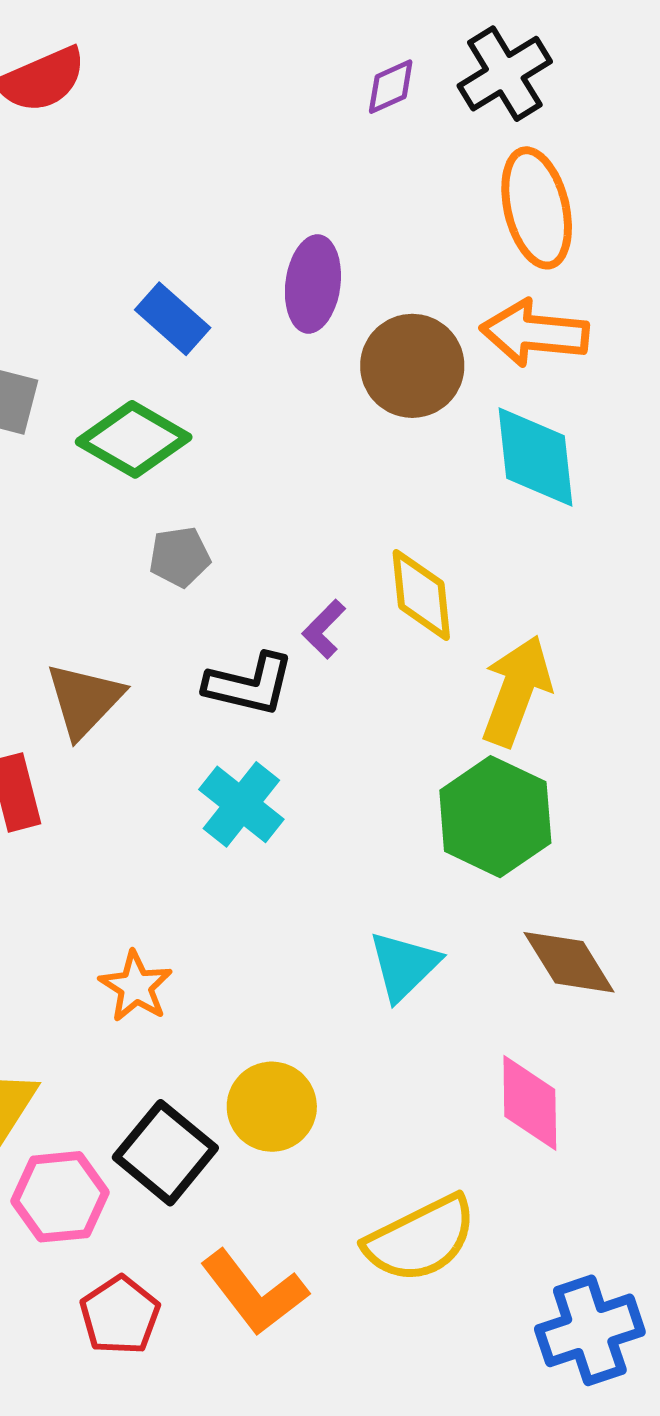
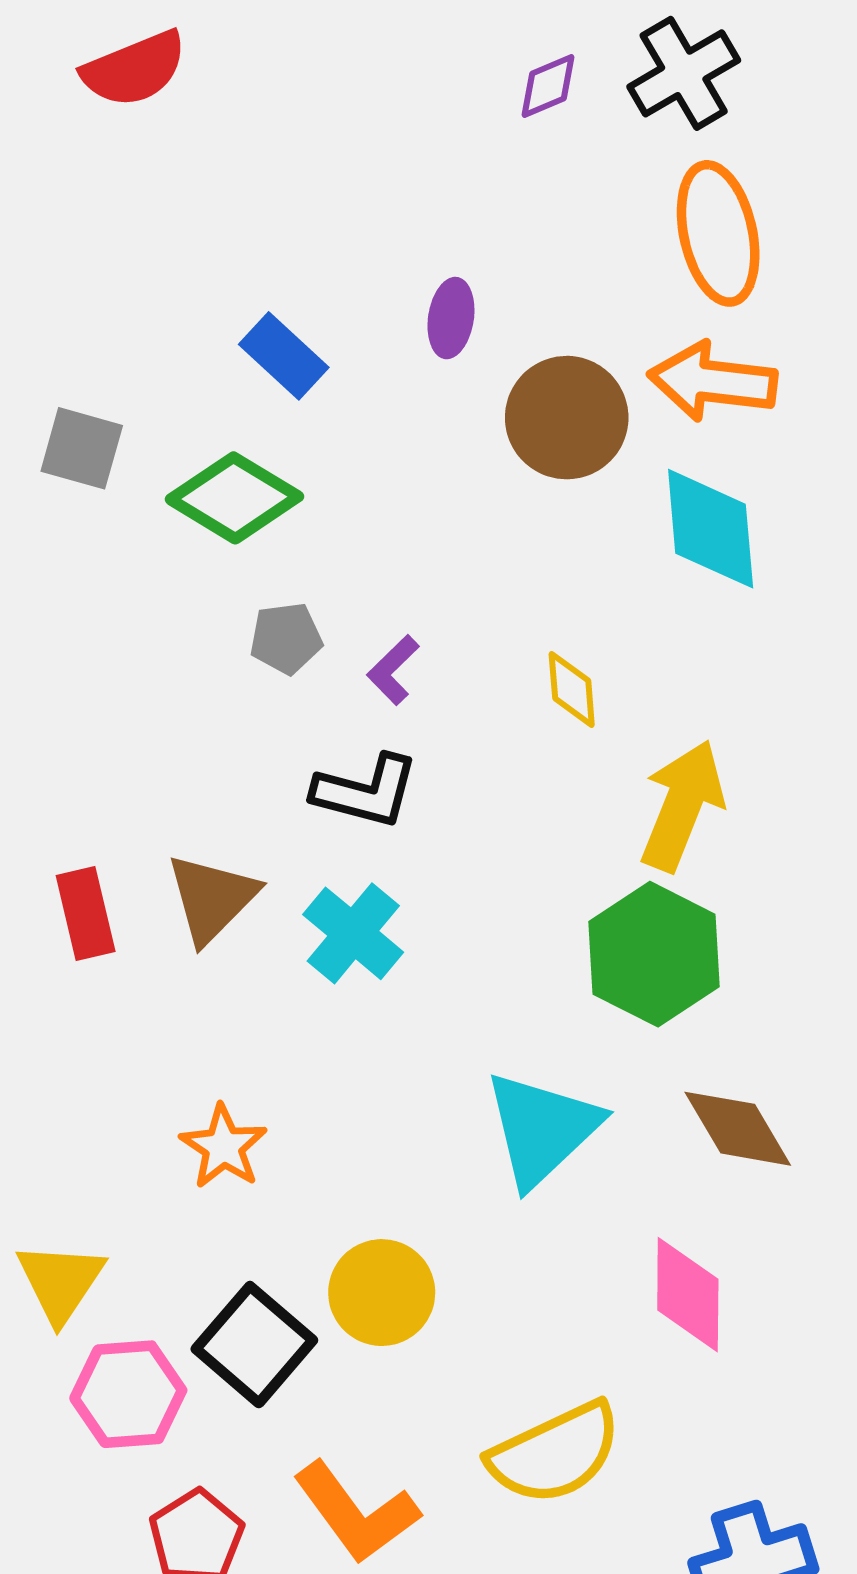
purple ellipse: (313, 284) -> (451, 318), size x0.7
yellow diamond: (421, 595) -> (572, 689), size x0.7
purple L-shape: (324, 629) -> (393, 670), moved
brown triangle: (84, 700) -> (212, 898), moved
cyan triangle: (404, 966) -> (542, 1129), size x1.4

